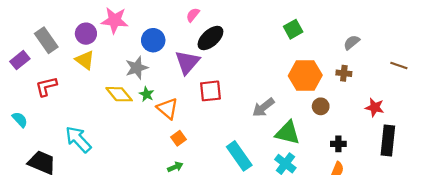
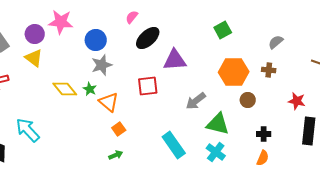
purple triangle: (187, 62) -> (175, 60), moved, turned 45
gray star: (137, 68) -> (102, 65), moved

